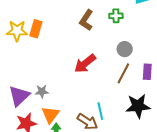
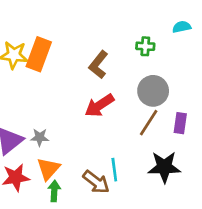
brown L-shape: (86, 20) -> (98, 65), moved
orange rectangle: (36, 29) -> (39, 54), size x1.4
gray circle: (125, 49) -> (153, 91), size x1.5

